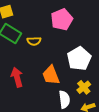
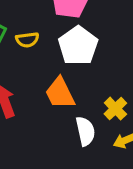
white pentagon: (79, 59) -> (78, 46), moved

